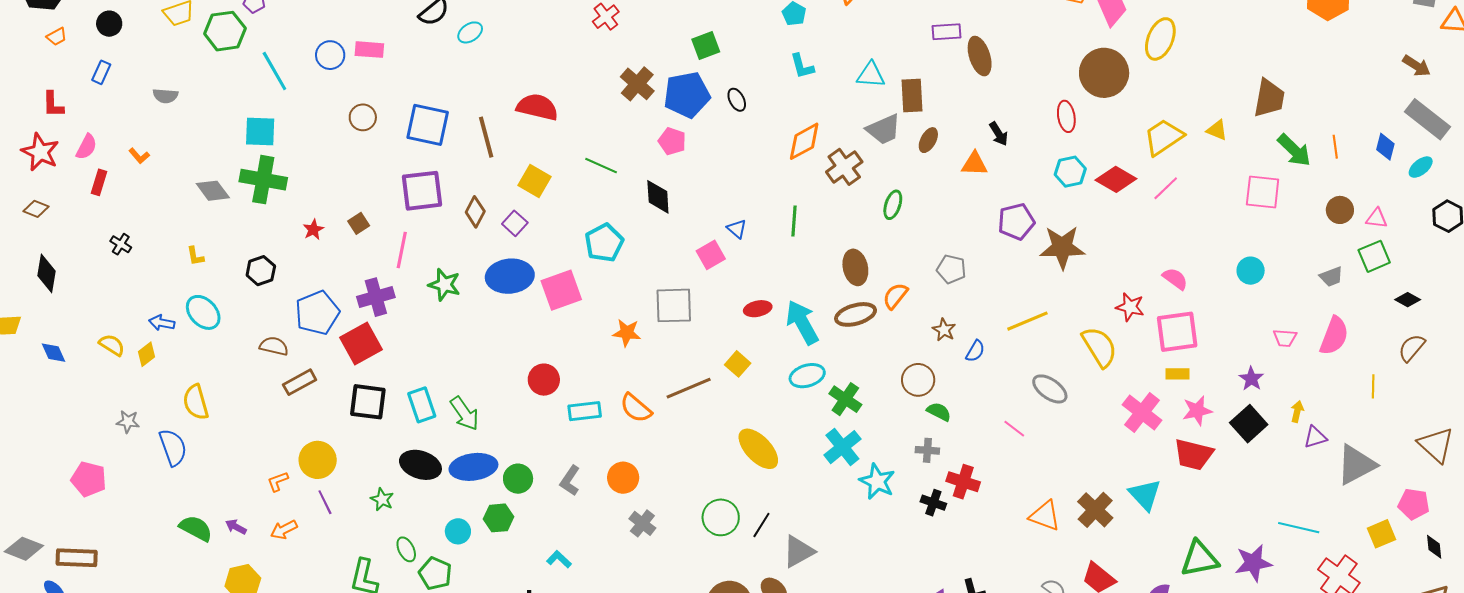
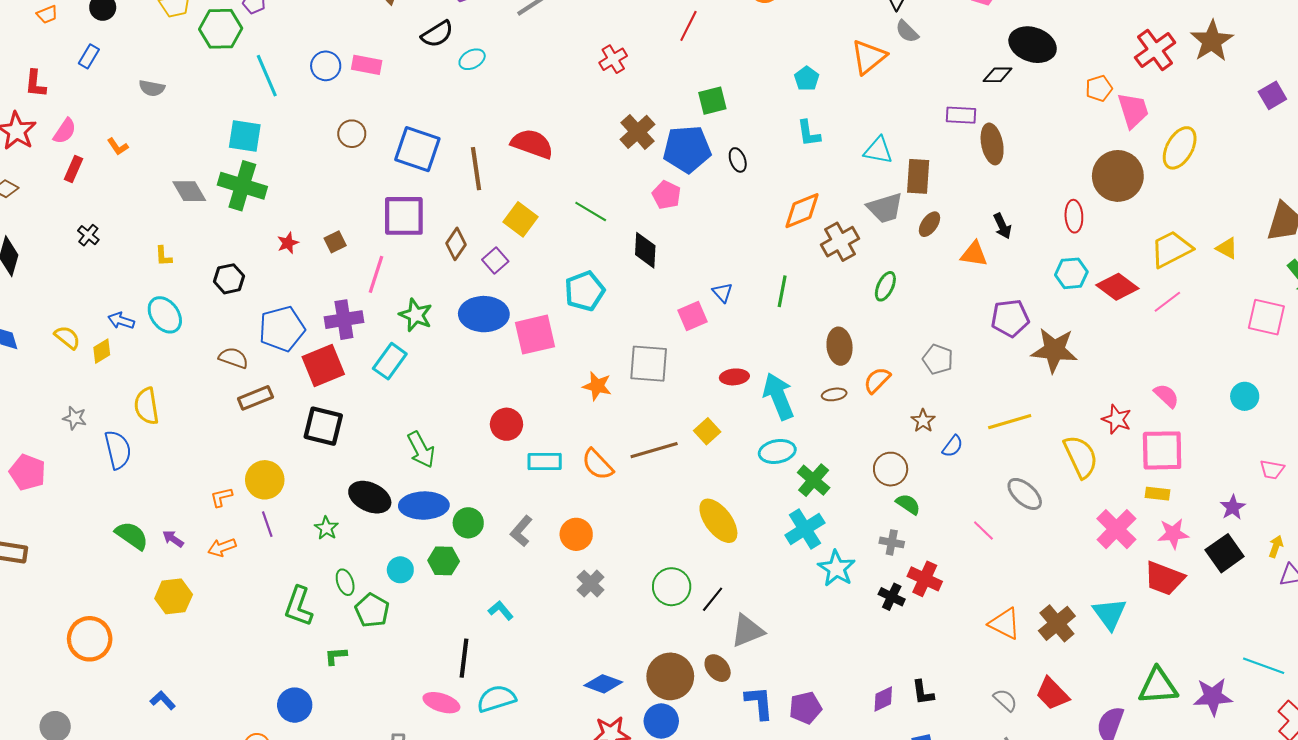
brown ellipse: (856, 314) -> (834, 394), size x0.6
cyan rectangle: (422, 405) -> (390, 361), moved, turned 48

